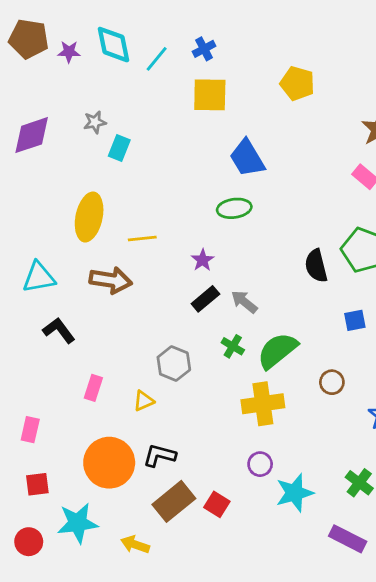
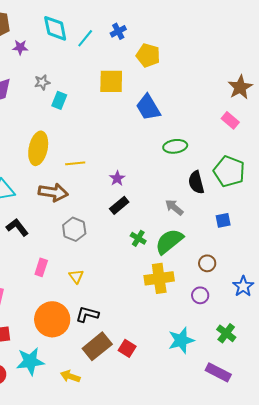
purple star: (69, 52) -> (20, 47), moved
yellow pentagon: (297, 83) -> (148, 55), moved
yellow square: (210, 95) -> (111, 81), moved
green ellipse: (234, 208) -> (175, 146), moved
gray arrow: (244, 302) -> (174, 207), moved
gray hexagon: (174, 364) -> (74, 229), moved
yellow triangle: (144, 401) -> (76, 276), turned -42
purple circle: (260, 464) -> (200, 295), moved

